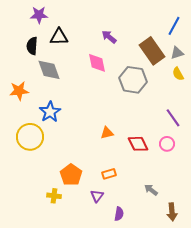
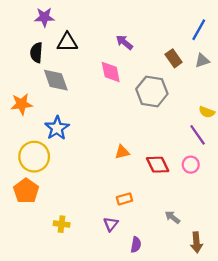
brown rectangle: (152, 51) -> (174, 58), size x0.6
yellow semicircle: (178, 74) -> (207, 112), moved, turned -40
orange pentagon: (71, 175) -> (26, 191), moved

